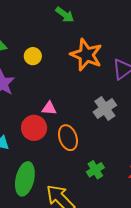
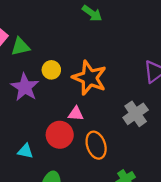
orange star: (86, 55) -> (90, 78), moved
yellow circle: (33, 56) -> (51, 70), moved

